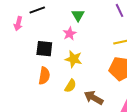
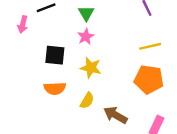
green triangle: (78, 15) -> (86, 13), moved
orange semicircle: (44, 76) -> (55, 88), turned 78

